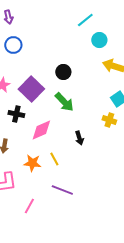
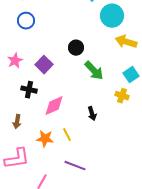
cyan circle: (99, 40) -> (112, 16), size x1.5
purple square: (31, 89) -> (44, 65), size x0.7
green arrow: (64, 102) -> (94, 71), moved

